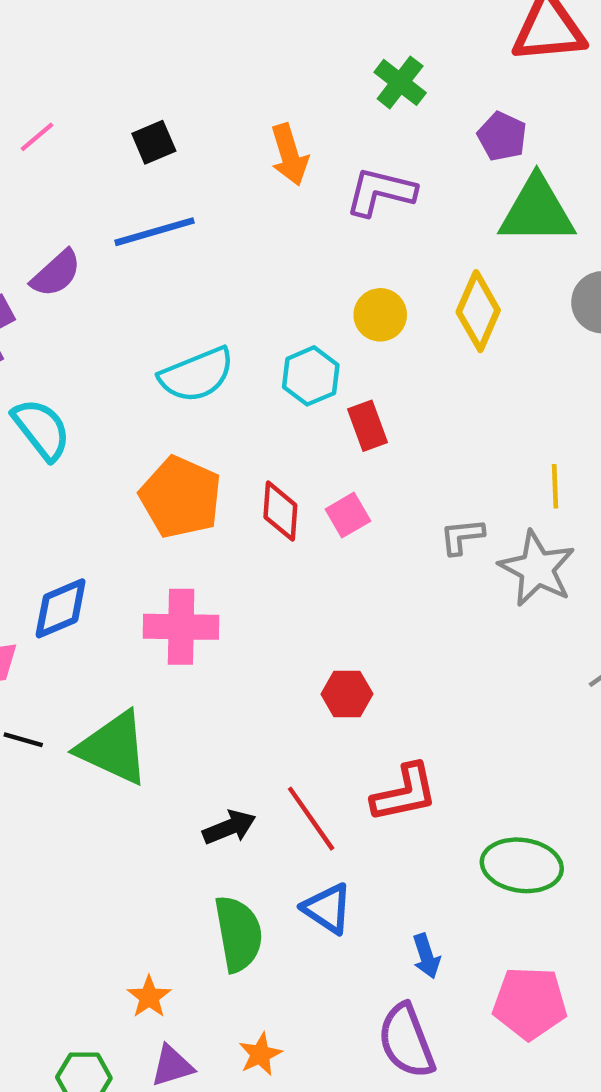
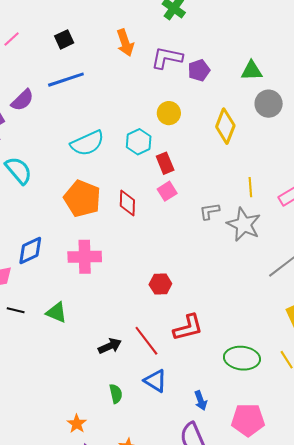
purple pentagon: (502, 136) -> (199, 70), moved, turned 30
green triangle: (537, 211) -> (252, 71), moved, size x0.6
yellow diamond: (478, 311) -> (225, 126), moved
pink square: (348, 515) -> (167, 191), moved
green triangle: (113, 748) -> (56, 312), size x0.6
green semicircle: (238, 934) -> (116, 394), size x0.6

